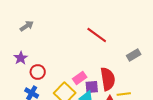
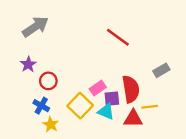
gray arrow: (27, 26) -> (35, 27), size x1.6
gray rectangle: (134, 55) -> (161, 70), moved

